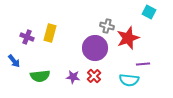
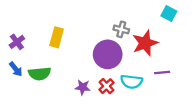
purple cross: (27, 37) -> (17, 42), moved, turned 32
green semicircle: (40, 76) -> (40, 74), moved
cyan semicircle: (129, 80) -> (131, 82), moved

